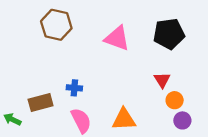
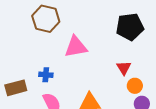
brown hexagon: (56, 25) -> (46, 19), moved
pink triangle: (117, 38) -> (76, 47), moved, turned -30

